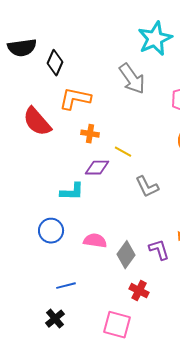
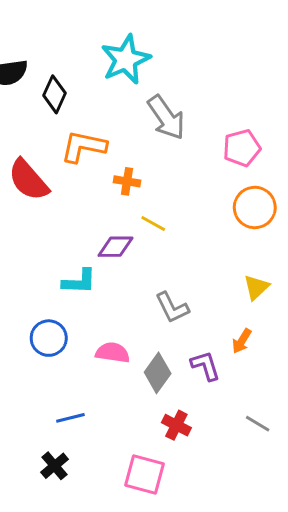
cyan star: (155, 39) -> (126, 59), moved
orange cross: (90, 134) -> (127, 181), moved
gray L-shape: (147, 187) -> (172, 308), moved

